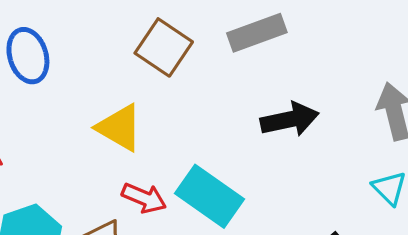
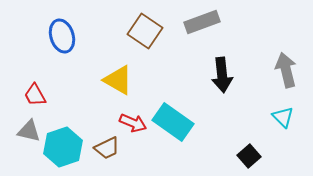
black arrow: (290, 119) -> (222, 75), turned 96

